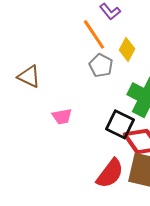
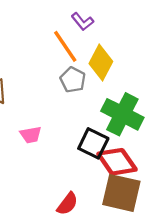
yellow diamond: (127, 49) -> (101, 63), size x1.4
red semicircle: (110, 173) -> (67, 204), moved, size x0.7

